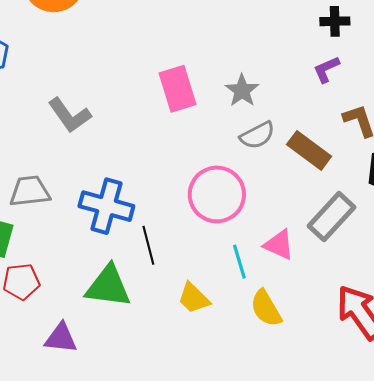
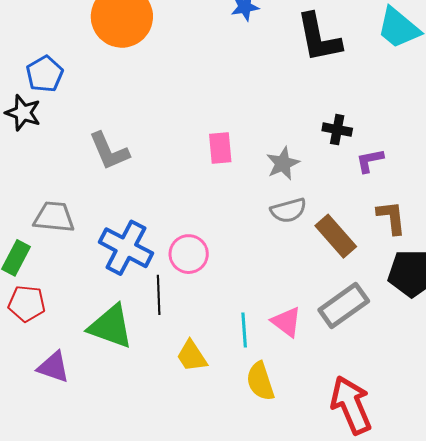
black cross: (335, 21) -> (337, 130), moved
pink rectangle: (178, 89) -> (220, 148), size x0.7
pink circle: (217, 194) -> (189, 254), moved, size x0.7

